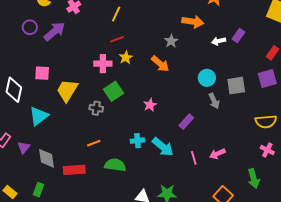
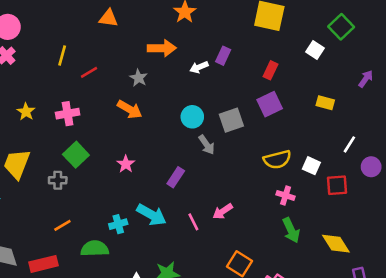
red line: (117, 39) -> (89, 72), moved
yellow star: (126, 58) -> (26, 112), moved
pink cross: (103, 64) -> (68, 114), moved
cyan cross: (137, 141) -> (118, 224), moved
green arrow: (254, 178) -> (291, 230), moved

